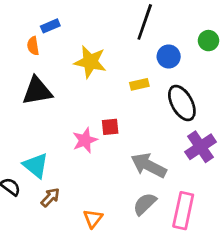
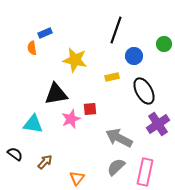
black triangle: (37, 91) -> (56, 94), moved
cyan triangle: (36, 165) -> (33, 124), moved, turned -30

